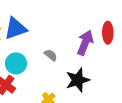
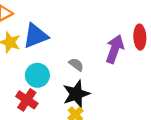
black star: (78, 80) -> (76, 94), moved

